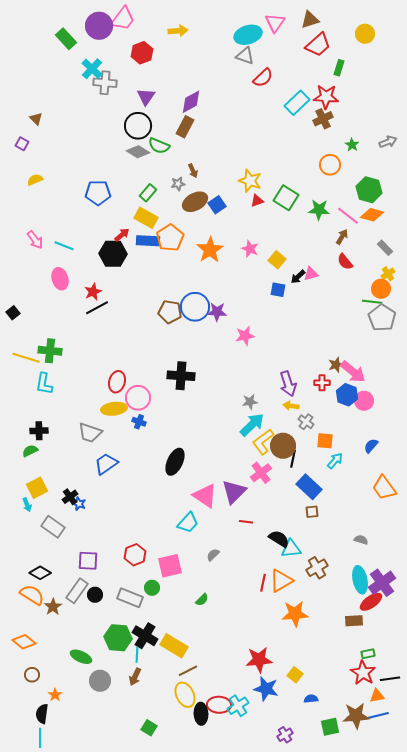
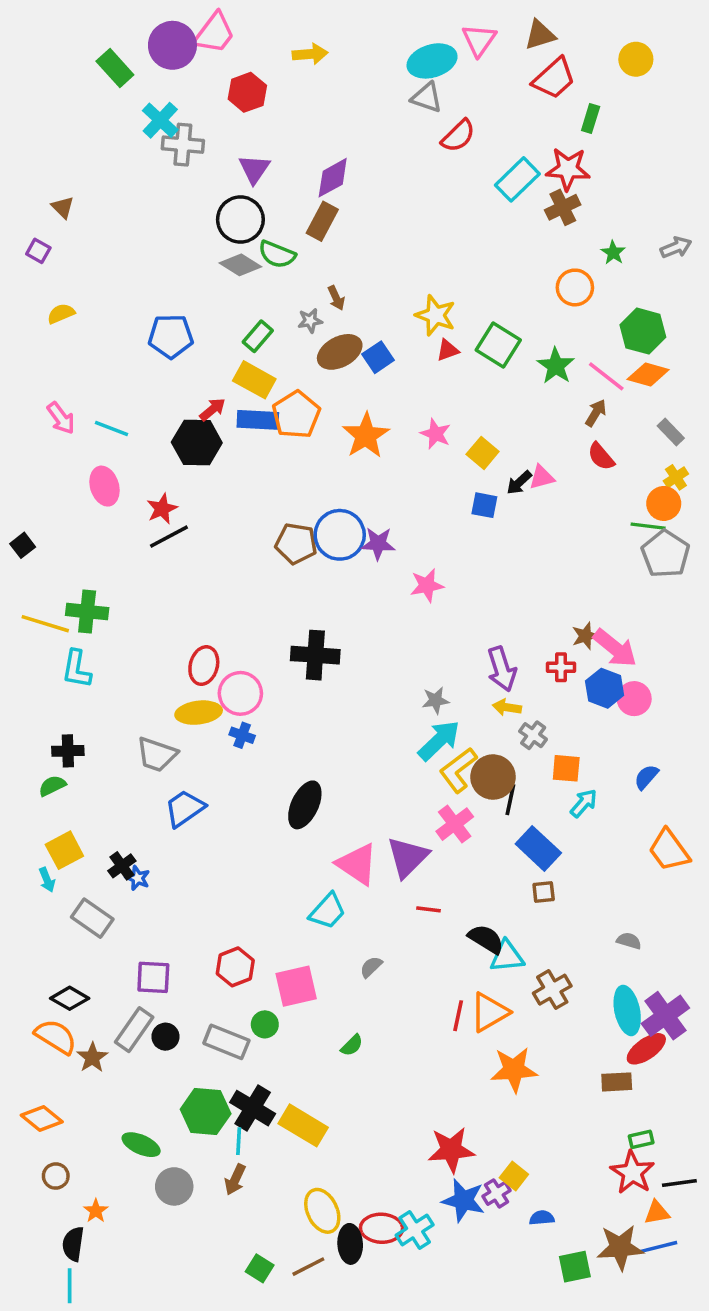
green star: (319, 210) -> (556, 366), turned 30
brown line: (188, 671) -> (308, 1267), moved
purple cross: (285, 735) -> (496, 1193), moved

